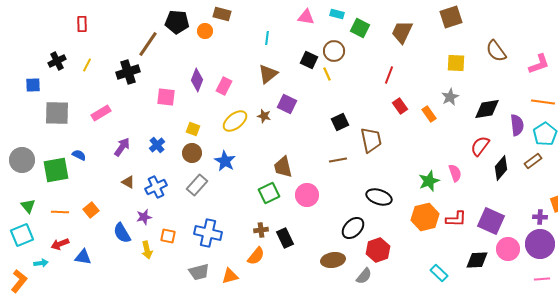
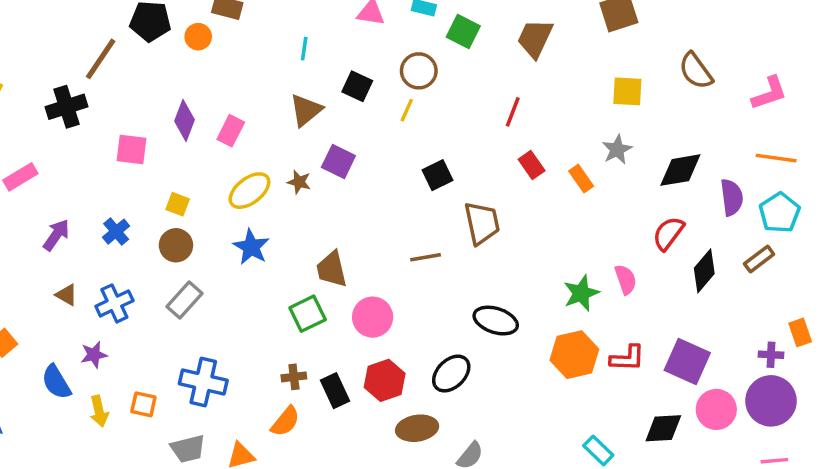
black square: (309, 60) -> (357, 86), moved
yellow line: (327, 74) -> (407, 110), turned 48
black square: (340, 122) -> (438, 175), moved
blue star: (225, 161) -> (251, 247), moved
orange square: (168, 236) -> (143, 404), moved
red hexagon: (378, 250) -> (385, 380), moved

